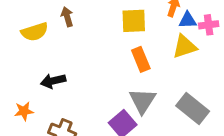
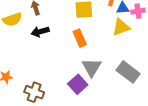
orange rectangle: (141, 59) -> (80, 38), moved
black arrow: (53, 81) -> (40, 32), moved

